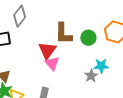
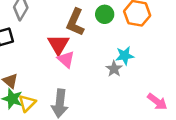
brown L-shape: (63, 33) -> (75, 22), turned 30
green circle: (88, 38) -> (105, 14), moved

